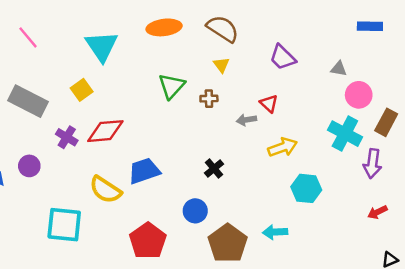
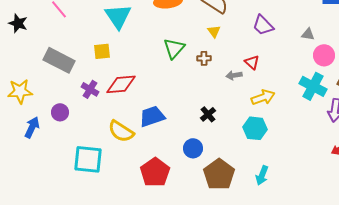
yellow square: (82, 90) -> (102, 51), turned 30
cyan hexagon: (306, 188) -> (255, 128), moved
cyan arrow: (275, 232) -> (262, 175), moved, turned -66

